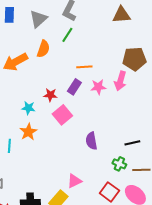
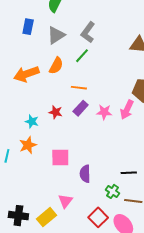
orange line: (84, 67) -> (79, 88), moved
pink square: (62, 115) -> (60, 158), moved, turned 30
purple semicircle: (91, 141) -> (85, 174), moved
pink triangle: (74, 181) -> (65, 201), turned -35

